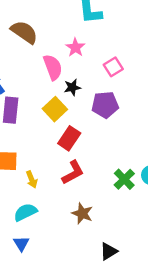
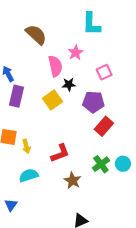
red rectangle: (69, 138) -> (104, 126), moved
yellow arrow: (32, 179) -> (26, 146), moved
cyan semicircle: (25, 212) -> (29, 175), moved
brown star: (82, 213) -> (73, 181), moved

